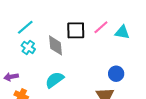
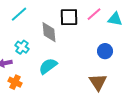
cyan cross: (28, 47) -> (22, 47), moved
blue circle: (116, 74) -> (105, 51), moved

